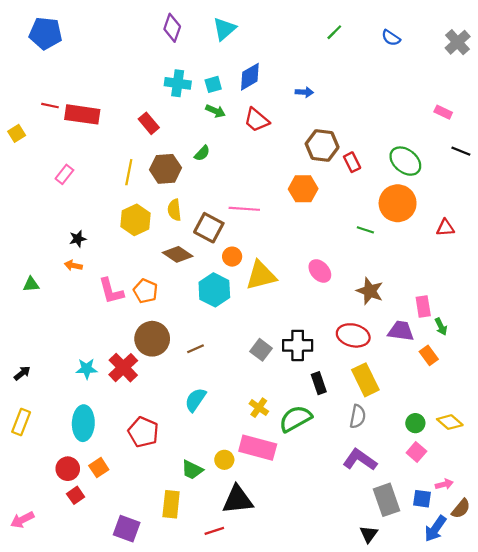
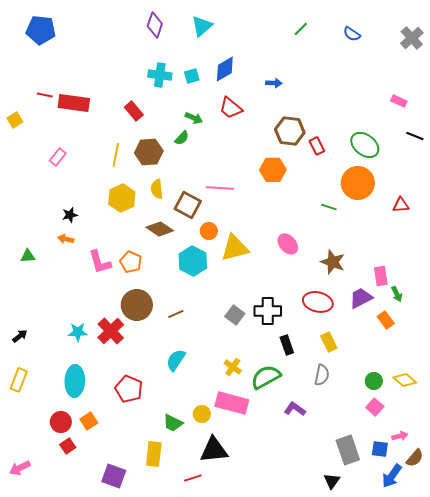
green arrow: (215, 111) -> (194, 118), moved
purple trapezoid: (401, 331) -> (361, 298), turned -35
yellow rectangle: (365, 380) -> (329, 342), size x0.7
purple L-shape: (360, 460) -> (295, 409), moved, size x0.7

